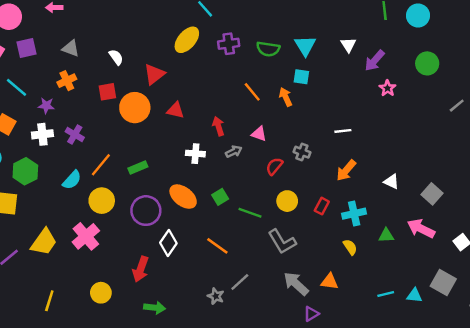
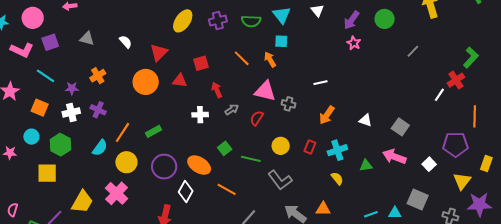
purple arrow: (375, 61) -> (351, 20), moved
orange cross: (67, 81) -> (98, 76), moved
red square: (107, 92) -> (201, 63), moved
pink triangle: (259, 134) -> (265, 91), moved, size x1.6
red semicircle: (274, 166) -> (257, 118), moved
orange ellipse: (183, 197) -> (199, 165), moved

